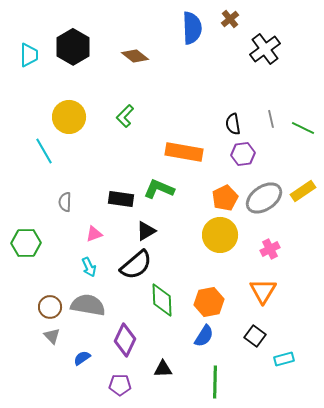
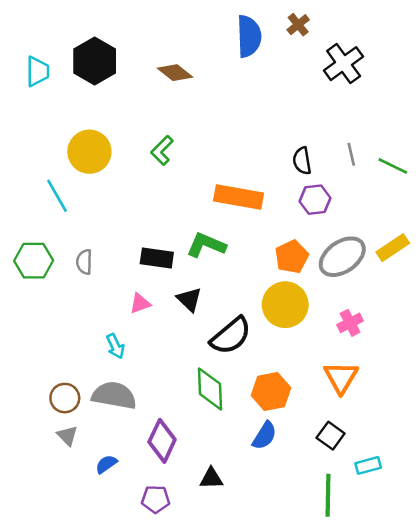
black triangle: (146, 231) -> (189, 299), turned -45
pink triangle: (94, 234) -> (140, 303), moved
green hexagon: (26, 243) -> (34, 261), moved
black semicircle: (136, 265) -> (231, 336), moved
green line: (215, 382) -> (328, 495), moved

